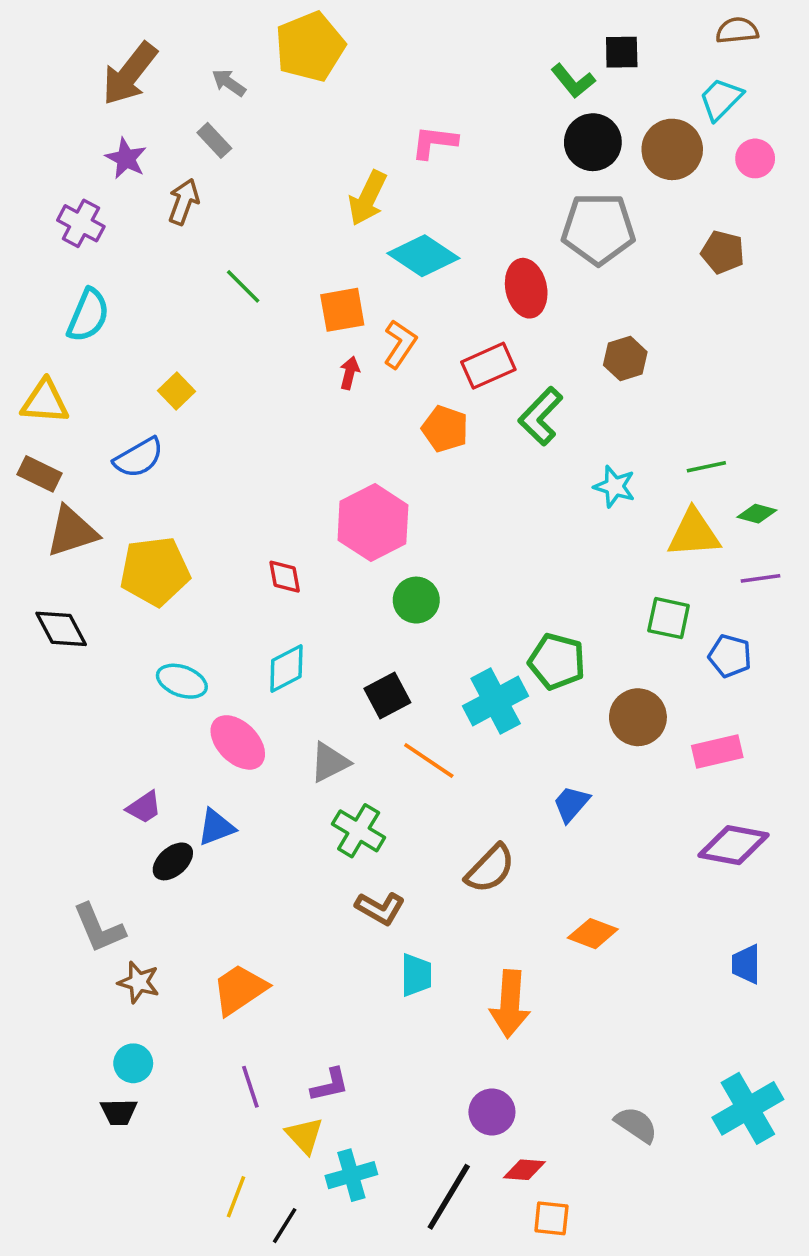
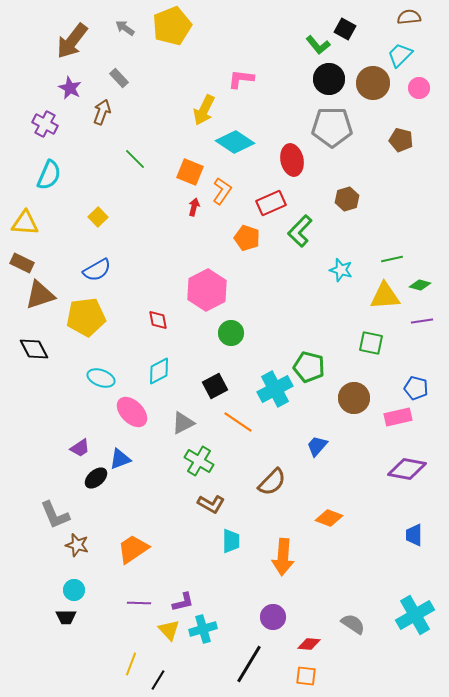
black square: (622, 52) -> (345, 29), turned 30
gray arrow: (229, 83) -> (125, 28), moved
orange square: (342, 310) -> (190, 172), turned 32
blue semicircle: (139, 458) -> (97, 270), moved
blue pentagon: (730, 656) -> (416, 388), moved
purple line: (250, 1087) -> (139, 603), turned -70
red diamond: (524, 1170) -> (309, 644), moved
cyan cross: (351, 1175) -> (203, 629), moved

